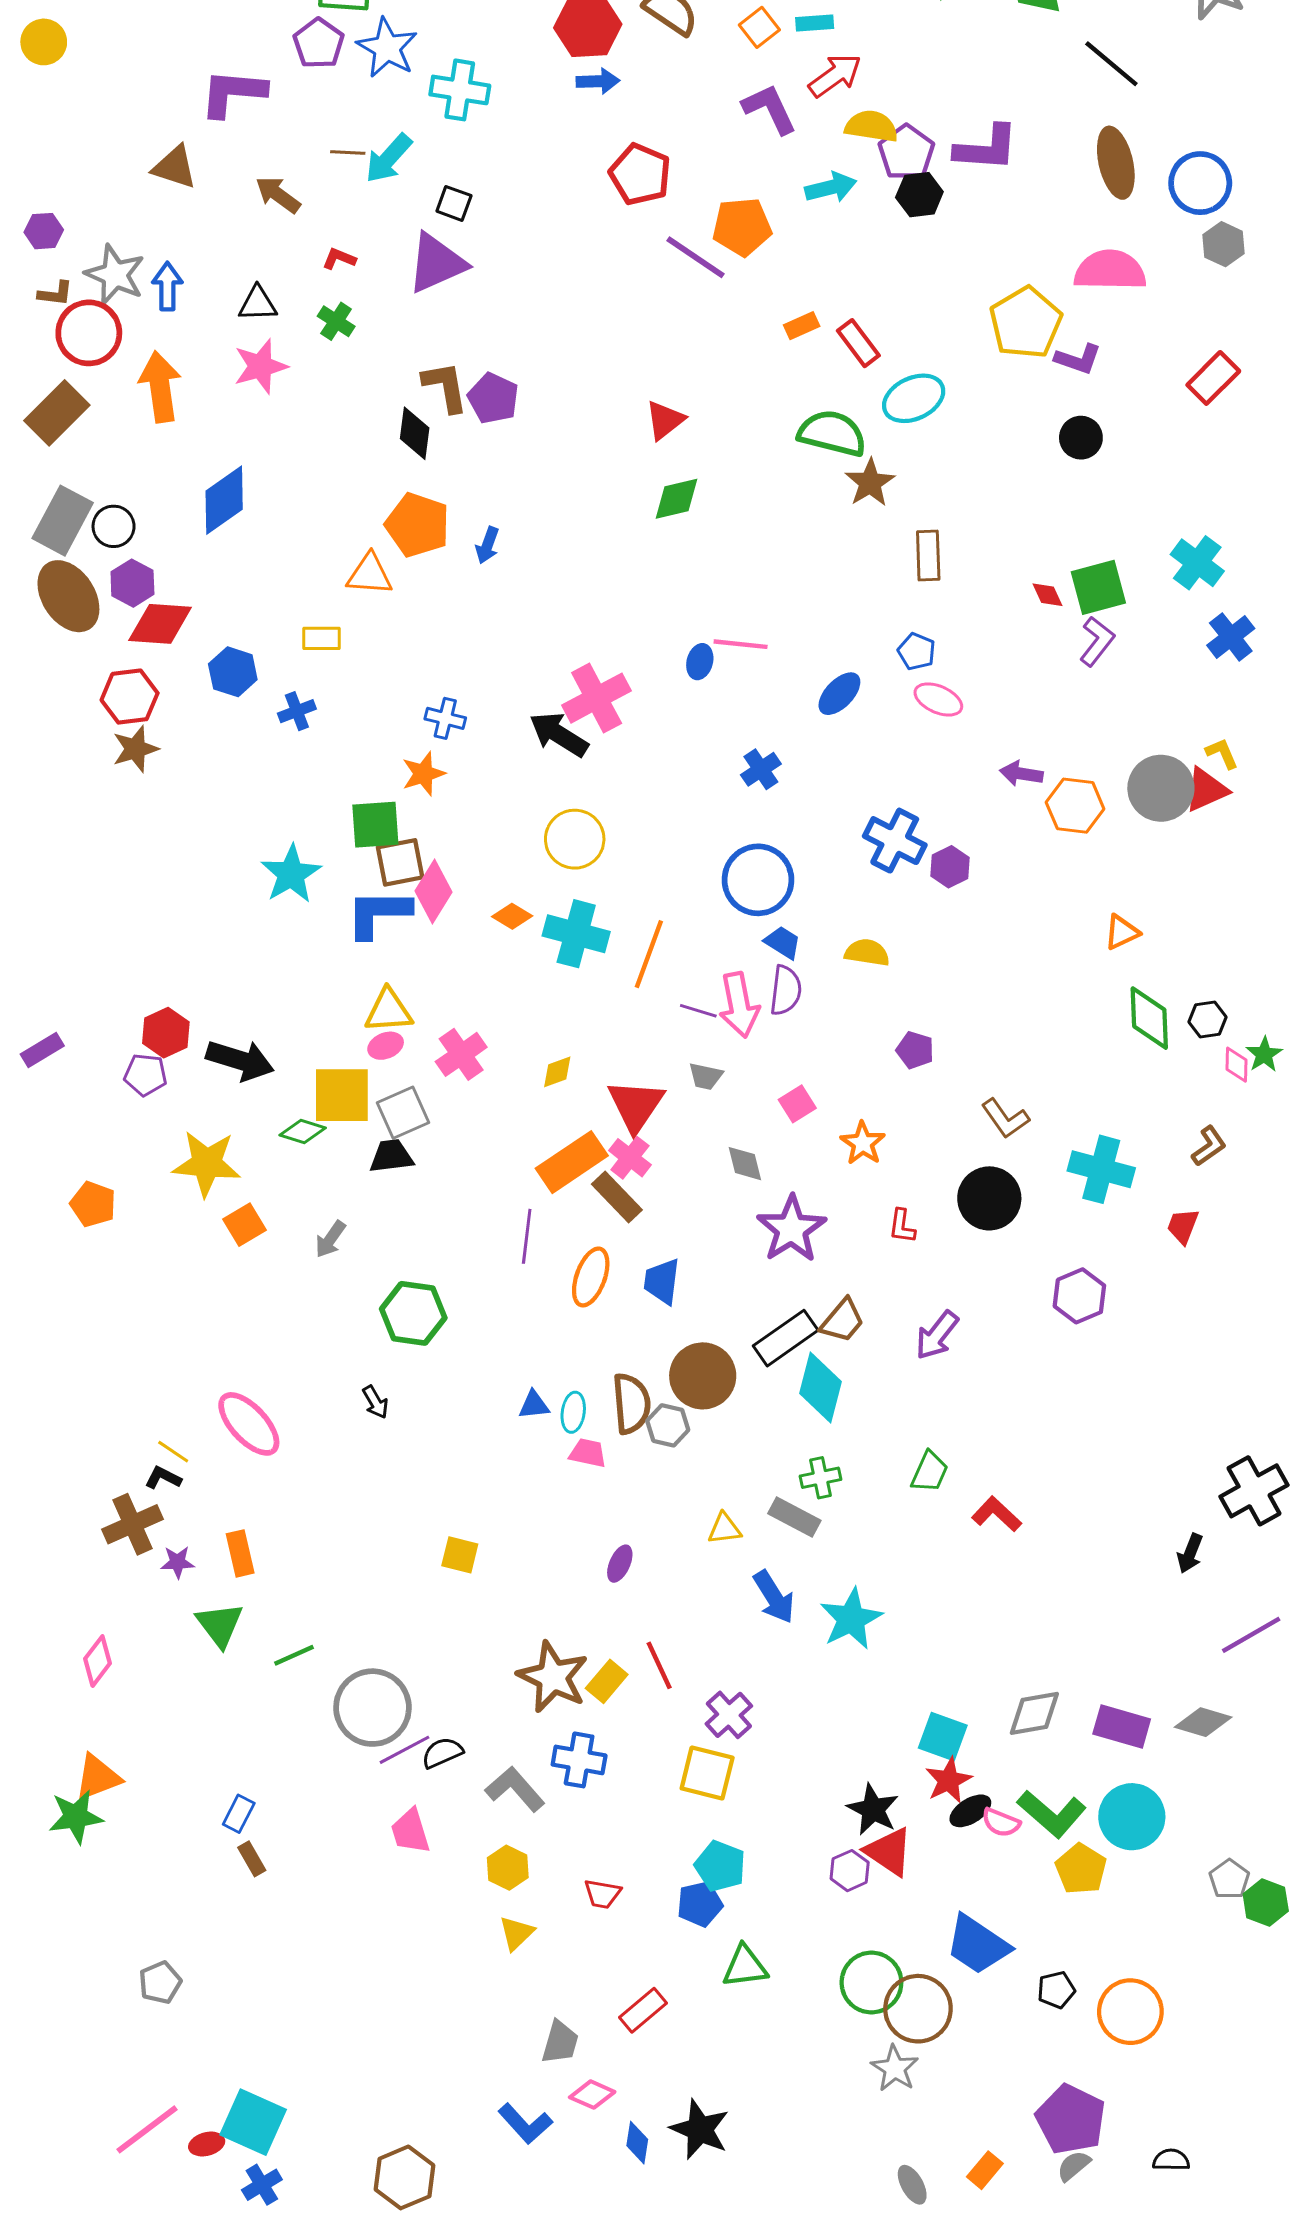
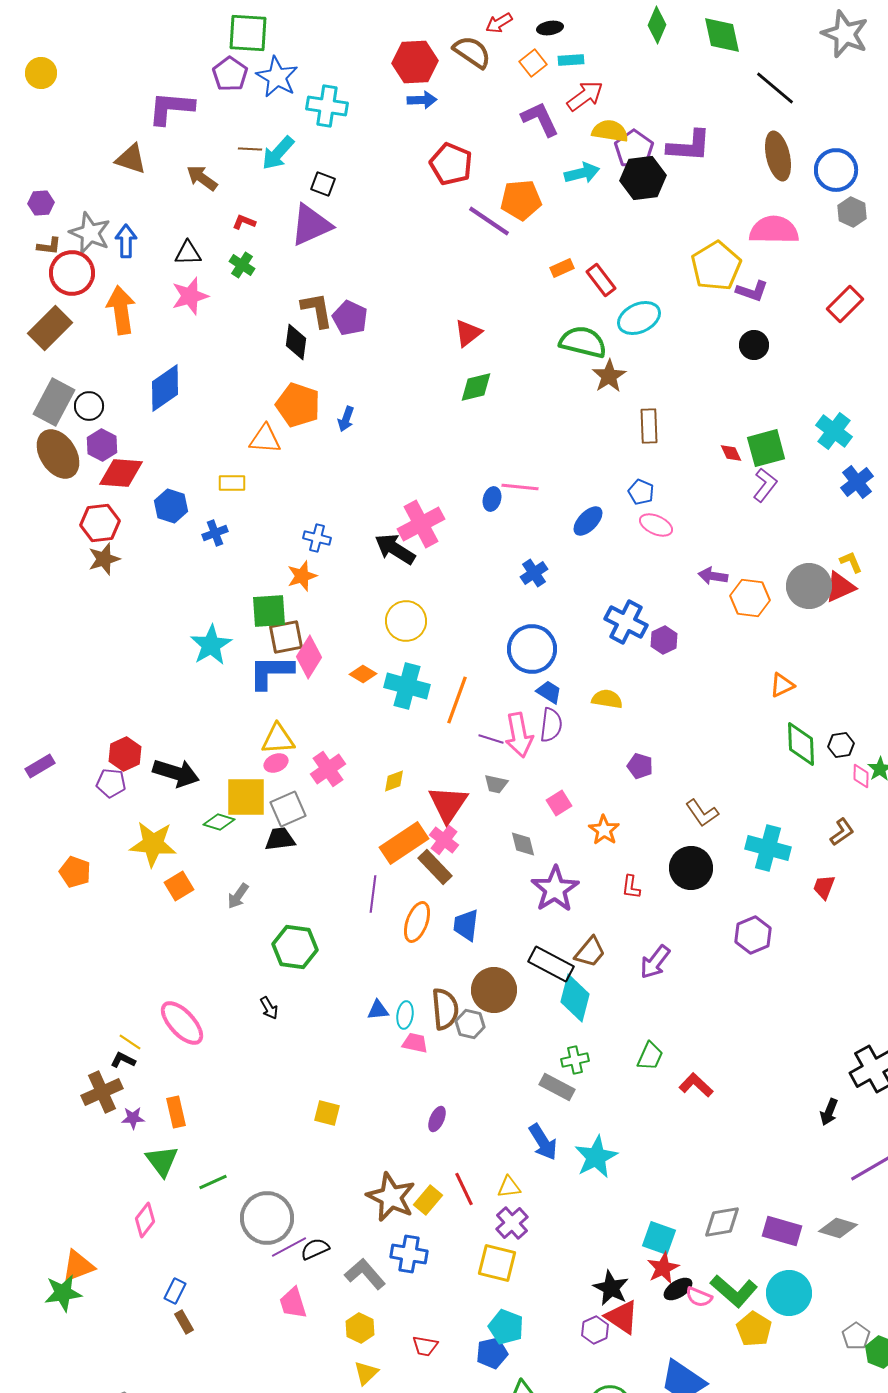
black hexagon: (919, 195) -> (643, 178), size x1.4
black rectangle: (786, 1338) -> (551, 964), turned 63
yellow triangle: (725, 1529) -> (509, 1187), moved
pink diamond: (98, 1661) -> (145, 1220), moved

